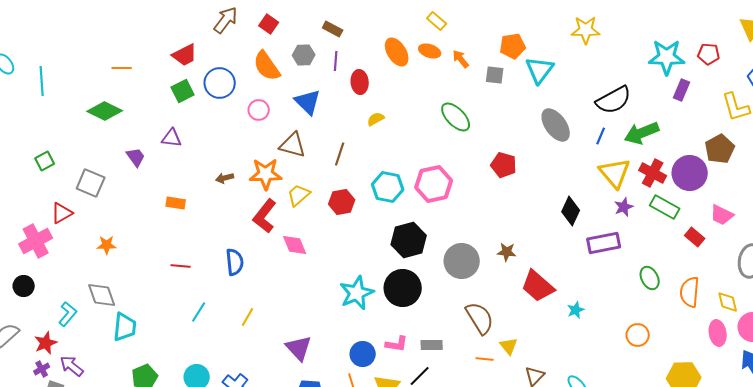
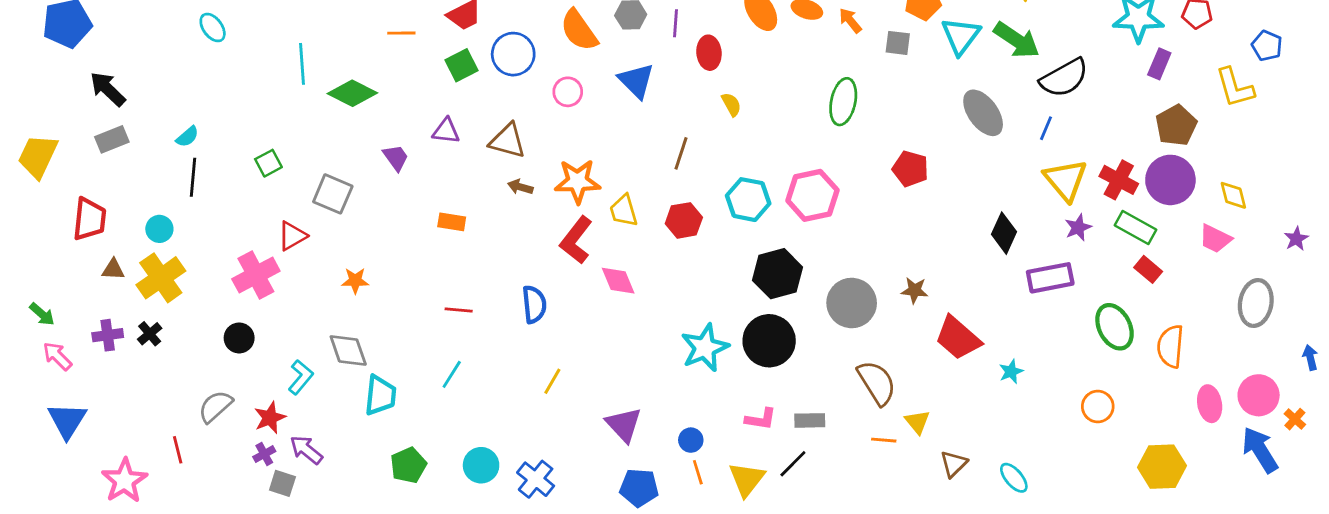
orange line: (122, 68) -> (401, 33), moved
cyan line: (42, 81) -> (302, 64), moved
green ellipse: (456, 117) -> (843, 102), turned 56
yellow semicircle: (376, 119) -> (731, 104), turned 90
green arrow: (642, 133) -> (1017, 40), moved, turned -124
brown triangle: (293, 145) -> (508, 141), moved
brown pentagon: (720, 149) -> (1176, 125), moved
brown arrow: (225, 178) -> (520, 187), turned 30
yellow trapezoid: (299, 195) -> (624, 211), turned -65
red rectangle: (695, 237) -> (1148, 269), moved
green ellipse: (650, 278) -> (1115, 327), size x1.4
yellow diamond: (728, 302) -> (1233, 195), moved
cyan line: (199, 312) -> (452, 374), moved
blue circle: (363, 354) -> (691, 440), moved, size x0.7

